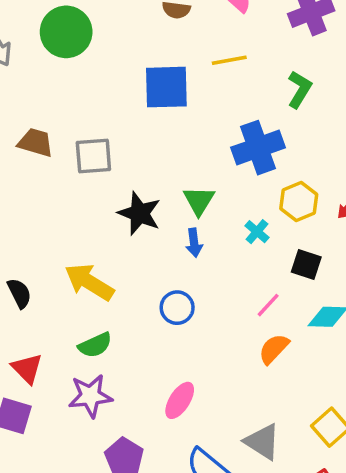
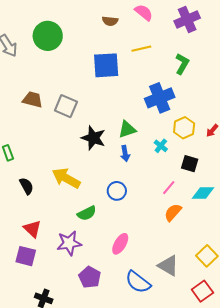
gray square: (93, 156) -> (66, 106), turned 30
green triangle: (199, 201) -> (127, 129), turned 42
green semicircle: (95, 345) -> (87, 213), moved

